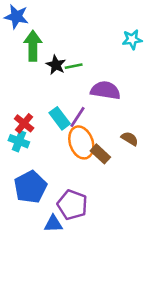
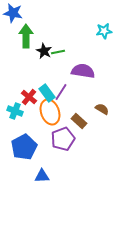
red cross: (24, 123) -> (29, 97), moved
orange ellipse: (81, 142) -> (50, 112), moved
purple pentagon: (72, 205) -> (63, 139), moved, turned 30

